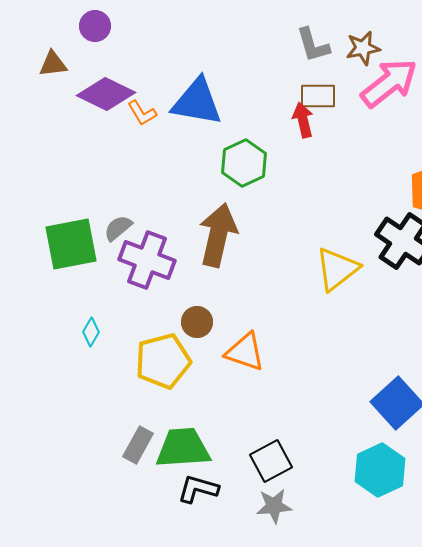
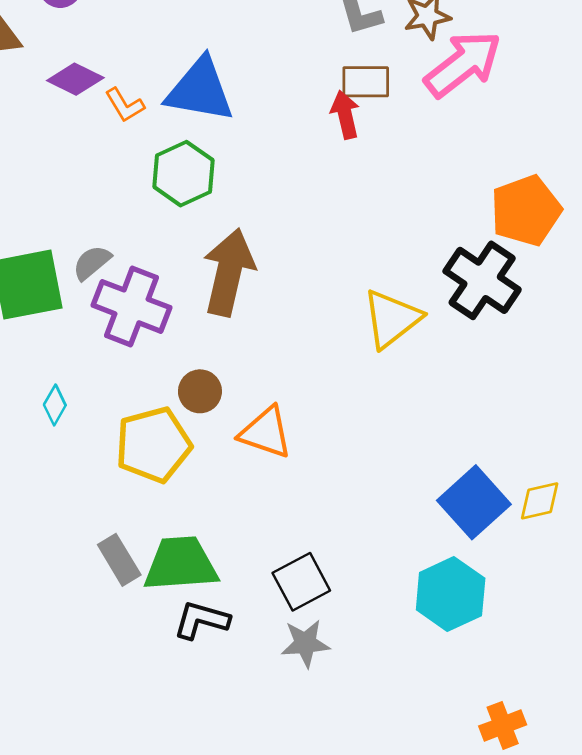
purple diamond: (106, 94) -> (75, 79), size x0.7
green hexagon: (244, 163) -> (184, 174), moved
gray rectangle: (138, 445) -> (119, 560), turned -60

